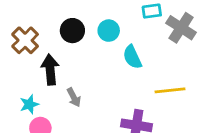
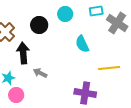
cyan circle: (109, 31) -> (65, 14), moved
gray arrow: (74, 97) -> (40, 73), turned 144

